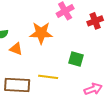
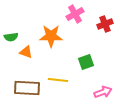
green square: (76, 59) -> (86, 62), turned -35

